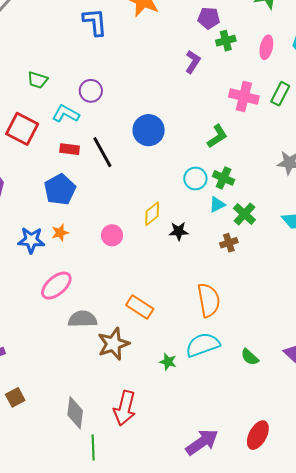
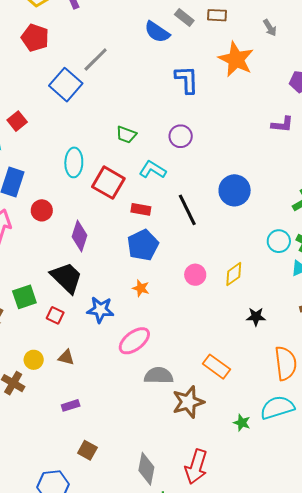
purple L-shape: (193, 62) -> (282, 124), turned 60
purple circle: (91, 91) -> (181, 136), moved
red rectangle: (70, 149) -> (141, 209), moved
black star: (179, 231) -> (256, 317), moved
orange star: (60, 233) -> (141, 288), turned 30
pink circle: (112, 235) -> (195, 275), moved
blue star: (31, 240) -> (100, 310), moved
brown square: (15, 397) -> (87, 450), turned -36

